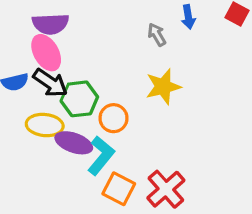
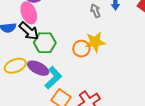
orange circle: (114, 118) -> (81, 49), moved
yellow ellipse: (45, 125) -> (15, 66), moved, turned -35

